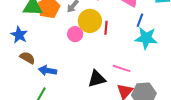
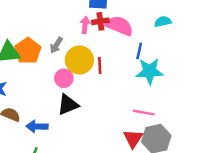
pink line: (122, 68) -> (144, 113), moved
black triangle: (97, 79) -> (68, 105), moved

